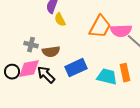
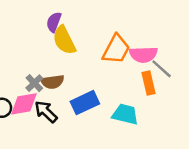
yellow semicircle: (60, 20) -> (64, 40), size x1.6
gray cross: (31, 45) -> (34, 83), moved, turned 32
orange rectangle: (125, 73) -> (149, 83), moved

